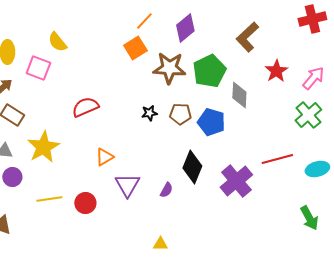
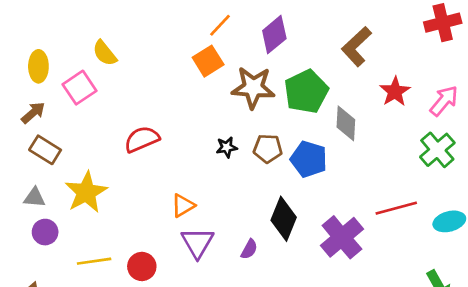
pink square: (38, 68) -> (80, 88), turned 35
orange triangle: (104, 157) -> (183, 206), moved

